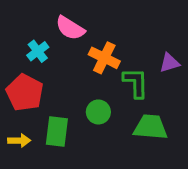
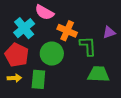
cyan cross: (38, 51) -> (24, 28), size x1.5
green circle: (98, 112) -> (52, 54), moved, size x1.5
yellow arrow: (19, 141) -> (14, 78), moved

